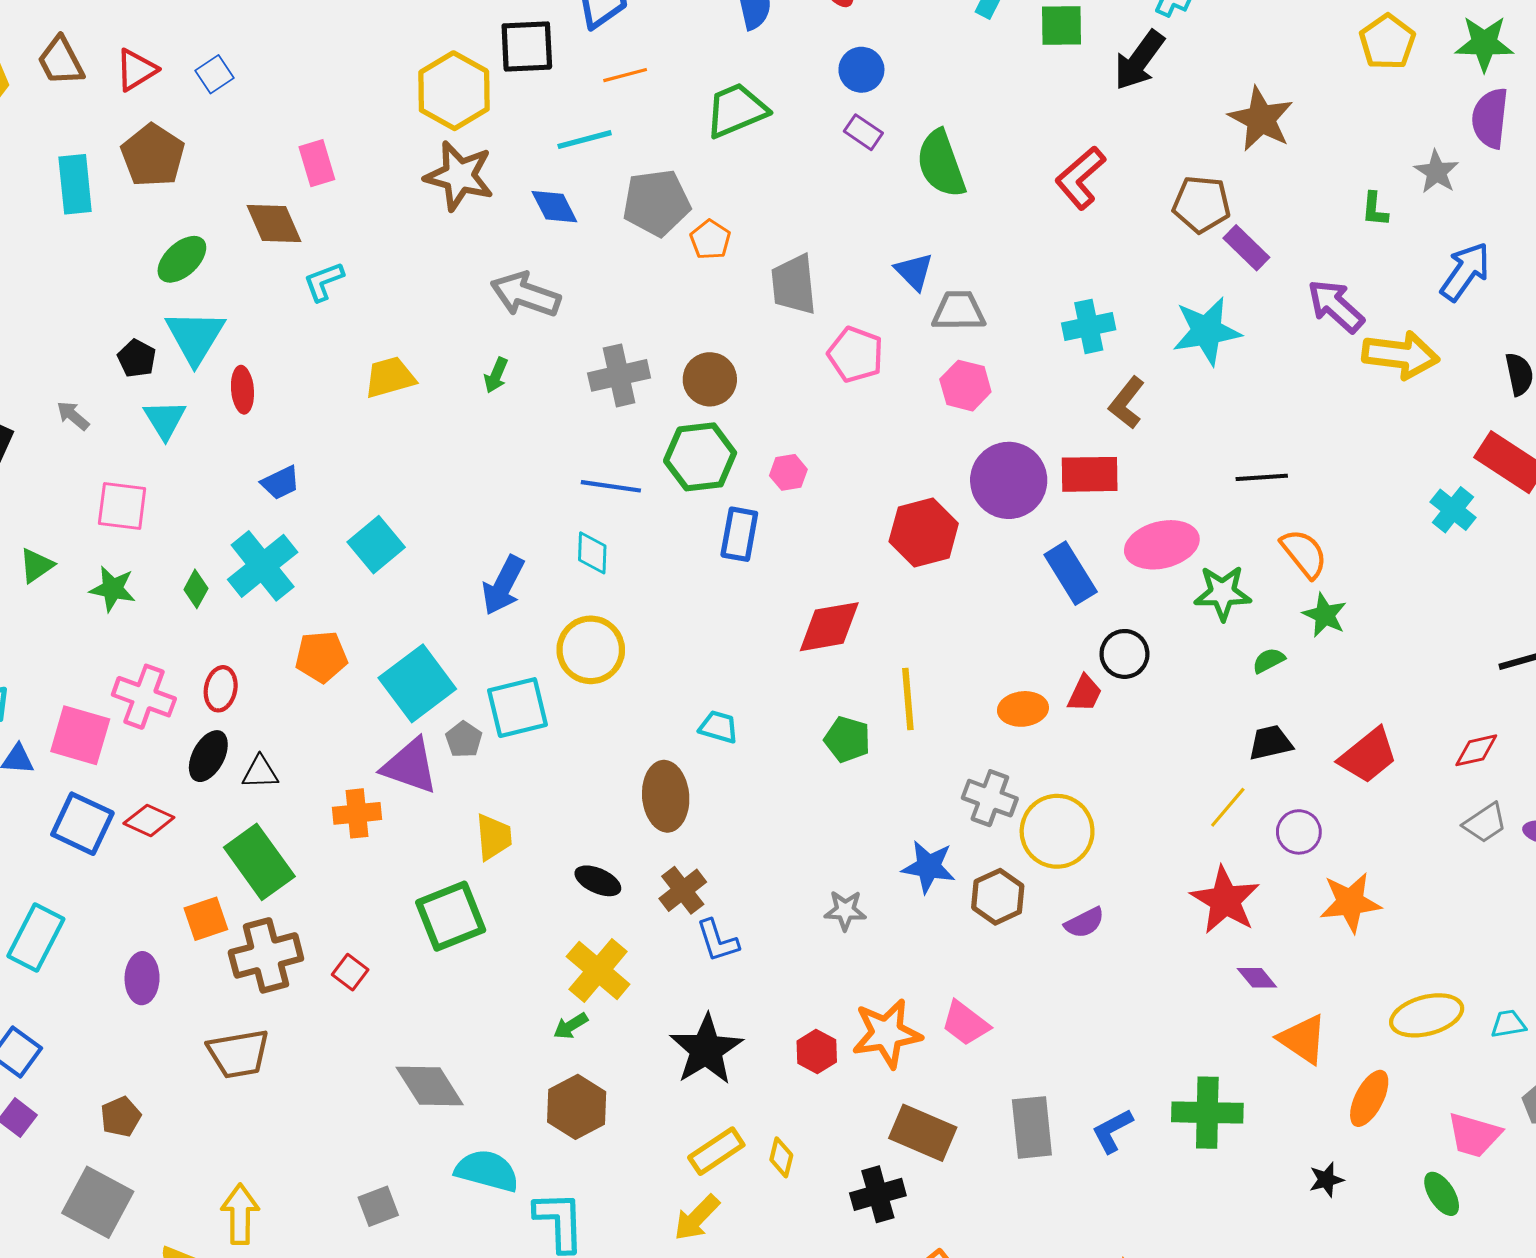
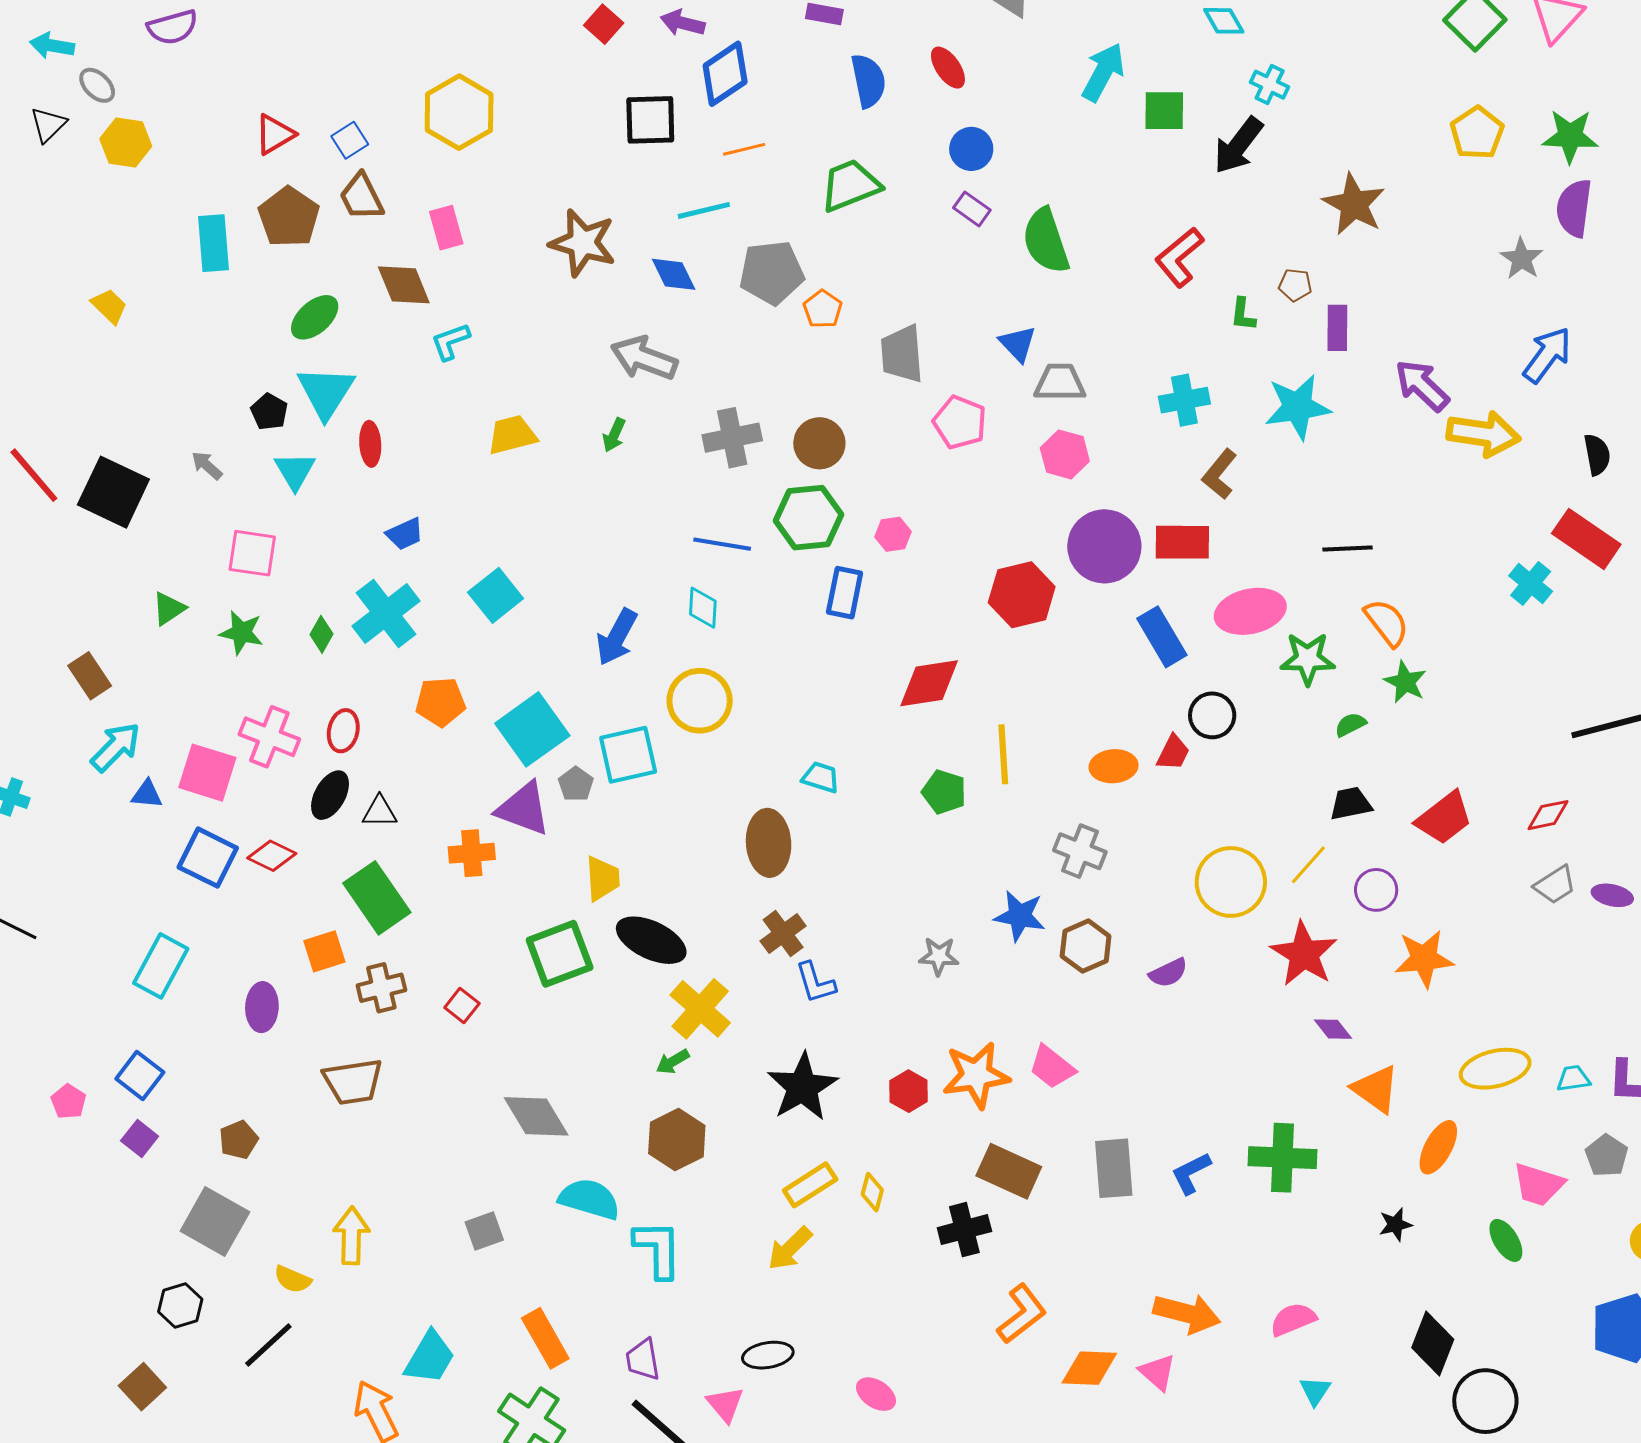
brown trapezoid: (61, 61) -> (361, 197), moved
yellow hexagon: (454, 91) -> (459, 112), moved
brown pentagon: (1201, 204) -> (1295, 285), size x0.6
green L-shape: (1375, 209) -> (1243, 314), moved
purple rectangle: (1246, 248) -> (1337, 328), turned 45
yellow circle: (1057, 831) -> (1231, 882), moved
black ellipse: (598, 881) -> (651, 940), moved, size x1.6
brown cross: (266, 955) -> (381, 988), size x0.7

